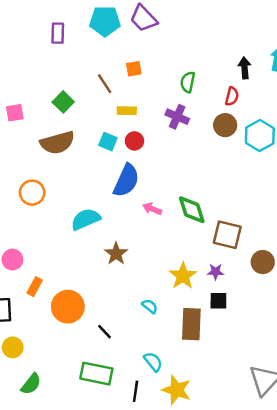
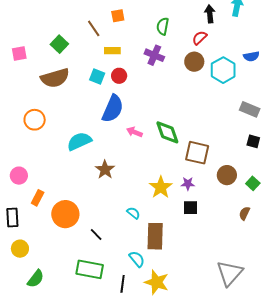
red semicircle: (232, 96) -> (200, 38), turned -147
brown rectangle: (191, 324) -> (155, 236), moved

